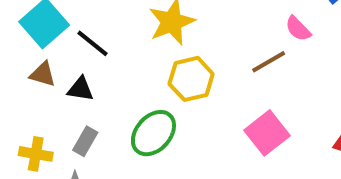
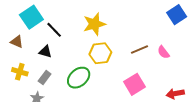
pink semicircle: (298, 29) -> (163, 52), moved
brown triangle: (43, 74) -> (17, 42), moved
yellow cross: (36, 154) -> (20, 72), moved

